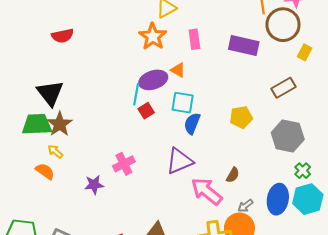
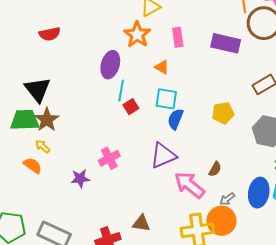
purple ellipse: (153, 80) -> (110, 65), moved, turned -56

